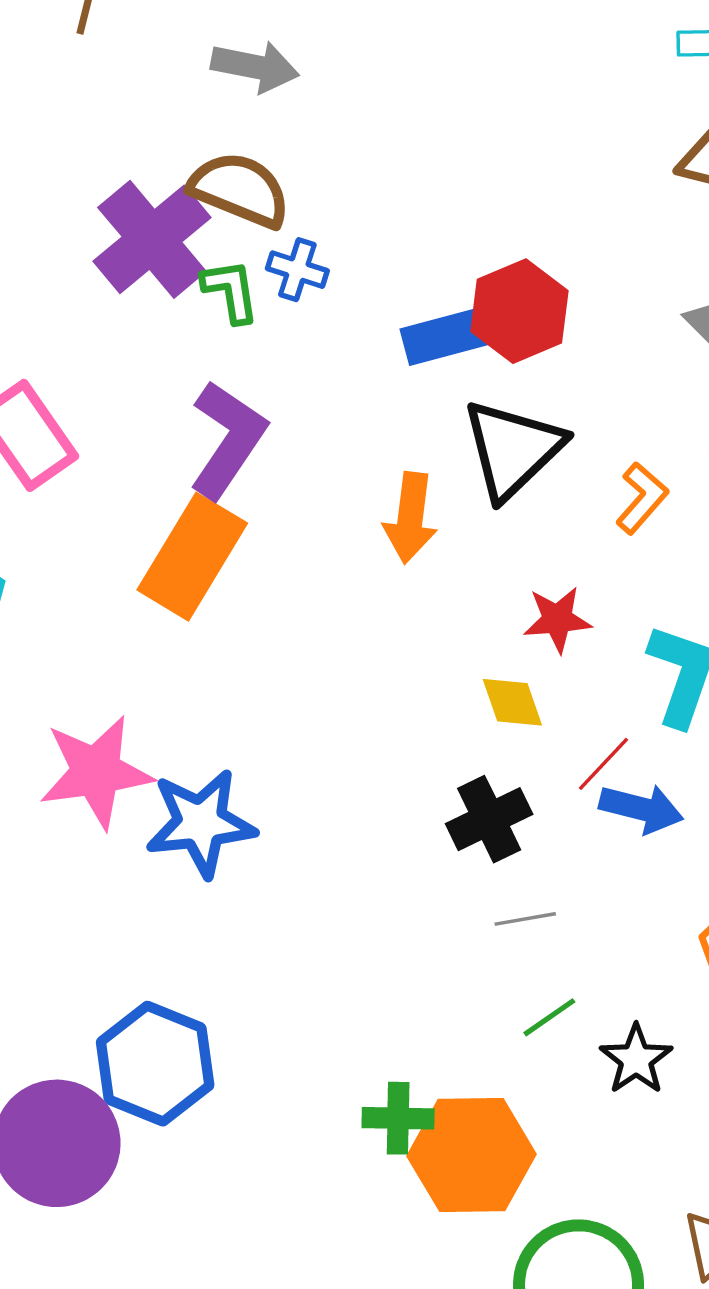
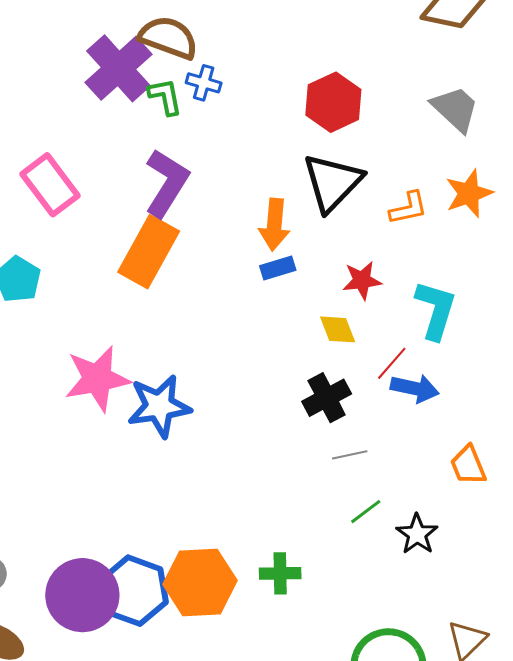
blue rectangle: (445, 337) -> (278, 268), moved, size x0.7
orange L-shape: (642, 498) -> (408, 208), turned 39
blue hexagon: (155, 1064) -> (134, 591), moved
orange hexagon: (472, 1155) -> (200, 582), moved

